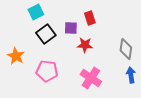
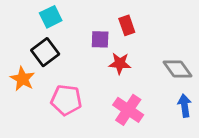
black square: (46, 34) -> (45, 52), moved
gray diamond: (126, 49) -> (178, 69), turned -45

